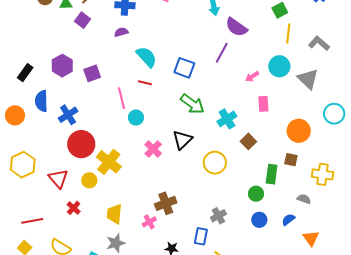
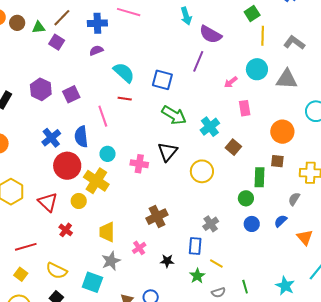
gray triangle: (308, 79) -> (287, 79), turned -35
blue semicircle: (41, 101) -> (81, 137), moved
cyan circle: (136, 118) -> (108, 154), moved
pink cross: (153, 149) -> (139, 164), turned -30
gray semicircle: (304, 199) -> (294, 199), turned -72
pink cross: (149, 222) -> (139, 248), moved

